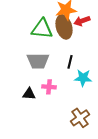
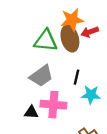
gray trapezoid: (38, 61) -> (41, 76), turned -35
pink cross: (49, 87) -> (53, 105), size x1.6

